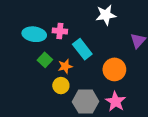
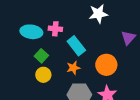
orange star: (65, 66) -> (73, 68), moved
yellow circle: (61, 86) -> (43, 75), moved

